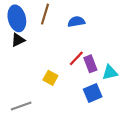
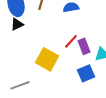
yellow square: (50, 78) -> (47, 59), size x1.6

